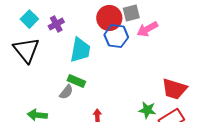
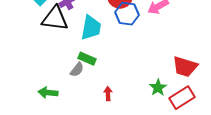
black triangle: (26, 50) -> (55, 19), moved, turned -44
green star: (147, 110) -> (158, 88), turned 30

